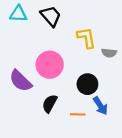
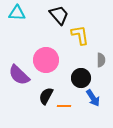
black trapezoid: (51, 16) -> (59, 15), moved
gray semicircle: (109, 53) -> (101, 60), moved, turned -96
orange line: (78, 114) -> (64, 106), moved

